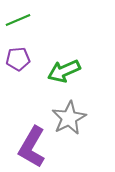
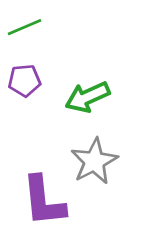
purple L-shape: (32, 147) -> (44, 201), turned -36

